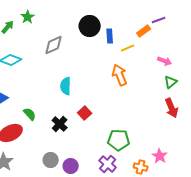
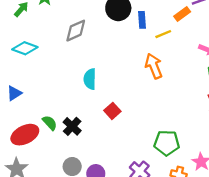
green semicircle: (30, 114) -> (50, 123), moved
black cross: (60, 124) -> (72, 126), moved
green pentagon: (119, 140) -> (167, 143), moved

